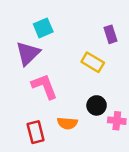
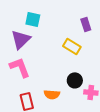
cyan square: (43, 28) -> (33, 19), turned 35
pink L-shape: (44, 86) -> (20, 67), moved

